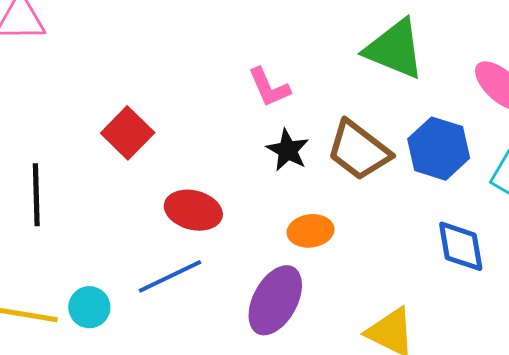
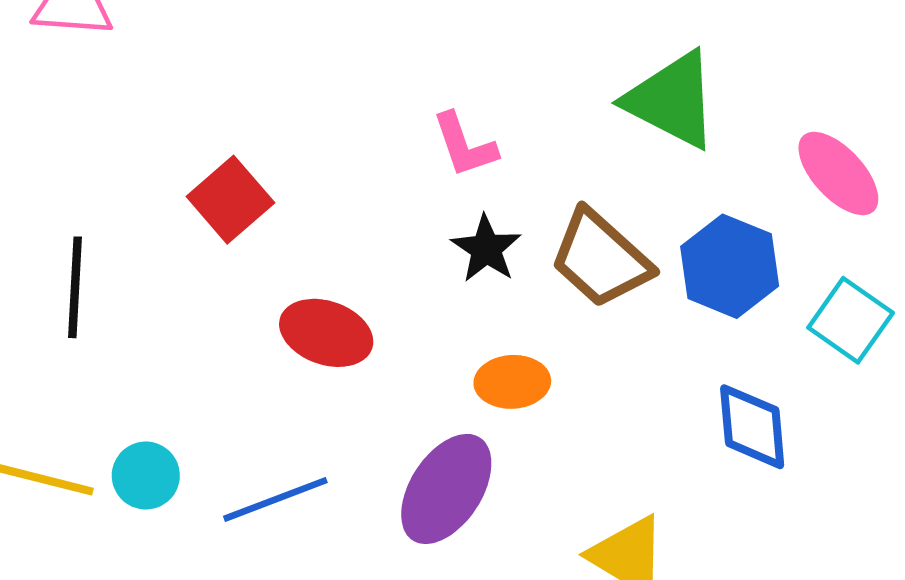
blue line: (170, 276) -> (275, 499), moved

